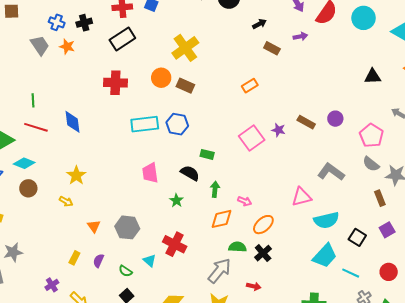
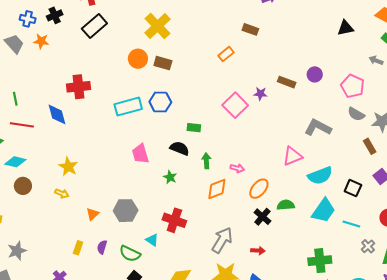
brown rectangle: (272, 48) -> (250, 29), moved
red cross: (115, 83) -> (79, 87), moved
orange triangle: (94, 226) -> (93, 214), turned 32
green semicircle: (237, 247) -> (286, 205), moved
green semicircle: (125, 271) -> (130, 254), size x1.5

